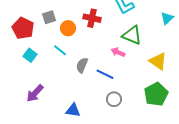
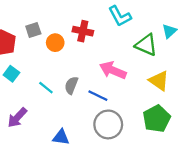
green triangle: (132, 35) -> (146, 45), moved
cyan line: (60, 50) -> (46, 88), moved
pink arrow: (118, 52) -> (113, 70), size x1.6
gray circle: (114, 99) -> (108, 124), size x1.6

